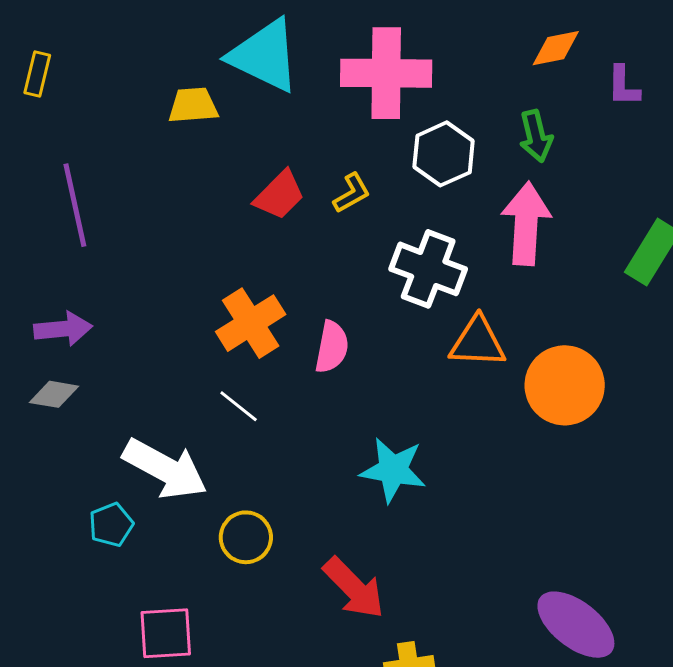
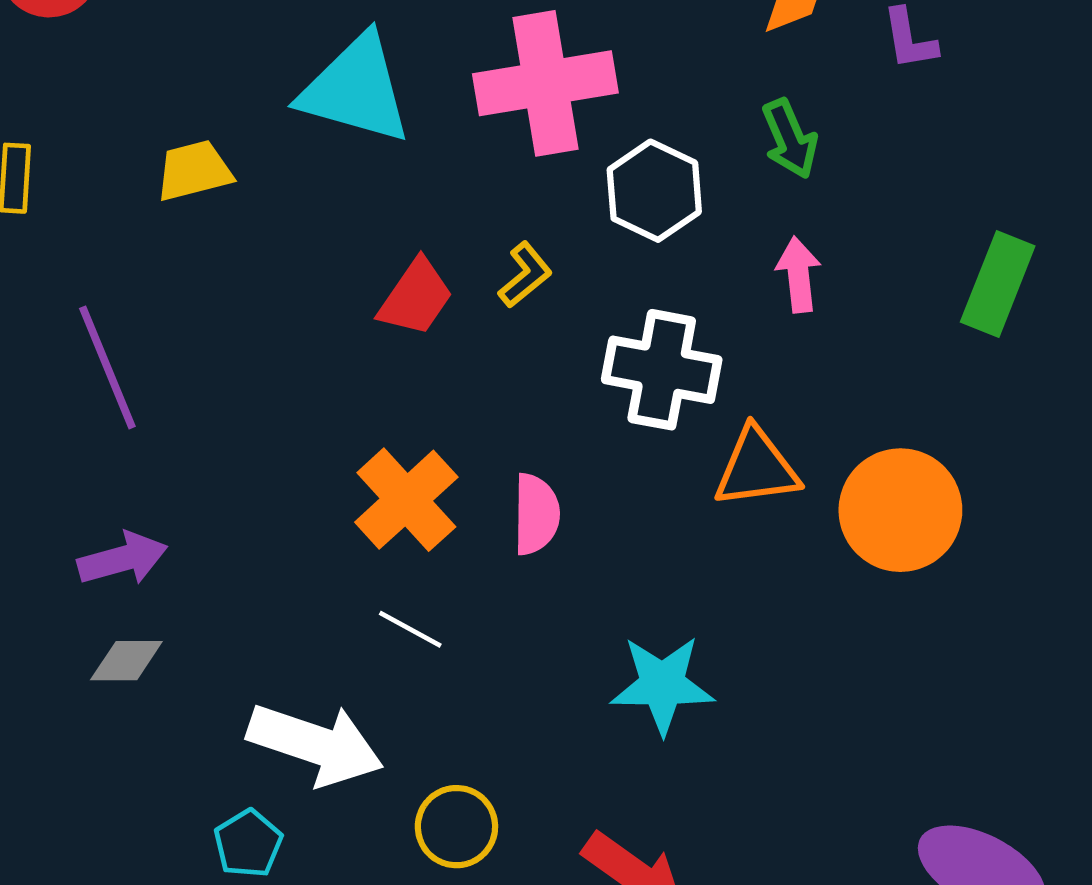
yellow trapezoid: (193, 105) -> (194, 171), moved
pink arrow: (526, 224) -> (798, 275), size x0.6

